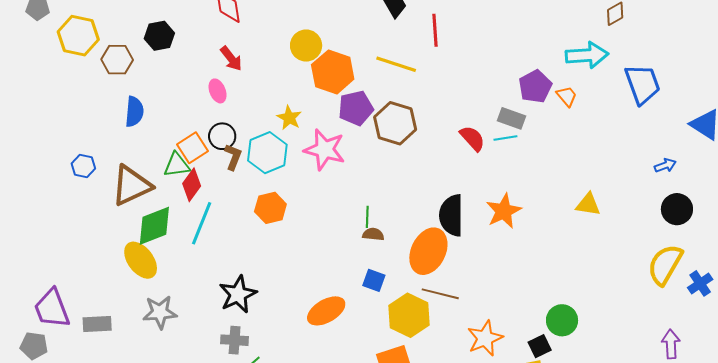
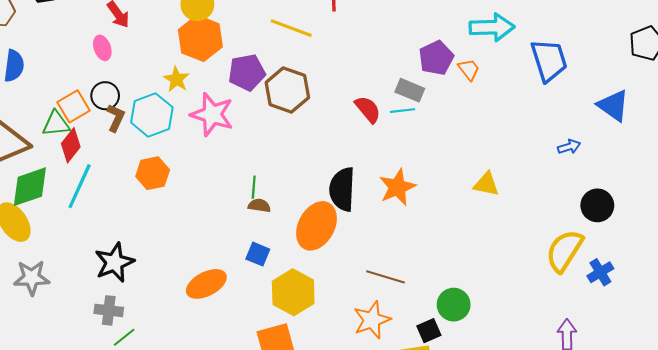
orange hexagon: (333, 72) -> (200, 38), moved
black circle: (677, 209) -> (597, 205), moved
brown line: (440, 294) -> (386, 277), moved

